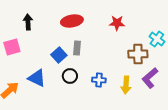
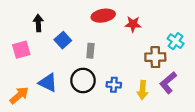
red ellipse: (72, 21) -> (103, 16), moved
blue square: (59, 55) -> (63, 40), moved
black circle: (70, 76) -> (83, 80), size x1.5

